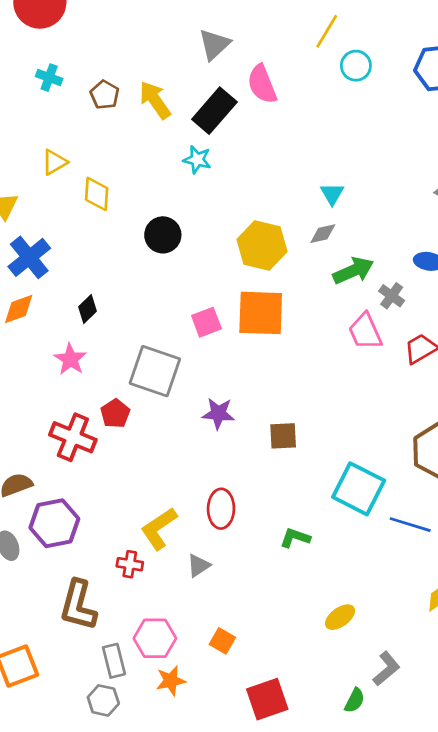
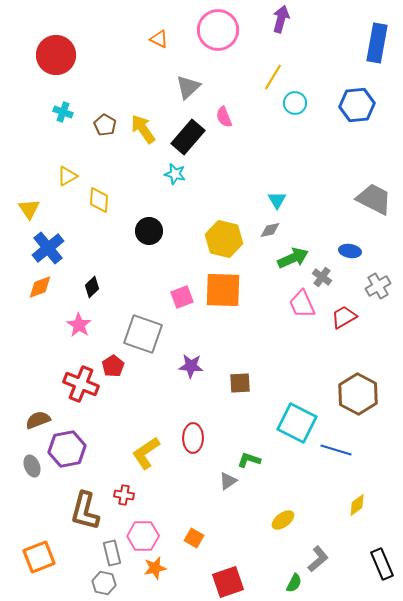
pink semicircle: (262, 84) -> (224, 117), size x0.7
red cross: (130, 564) -> (124, 495), moved
gray triangle: (199, 566) -> (228, 481), moved

